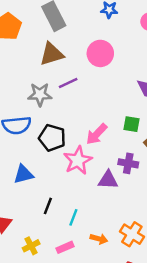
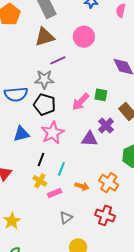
gray star: (40, 94) -> (44, 79), moved
green square: (132, 124) -> (101, 95), moved
pink star: (78, 160) -> (52, 133), moved
purple cross: (128, 163) -> (106, 125), turned 35
yellow cross: (31, 246) -> (40, 181), moved, turned -32

